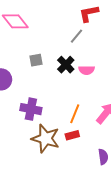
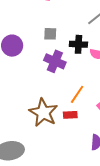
black cross: (66, 65) -> (78, 44), turned 36
purple cross: (31, 109) -> (55, 61), moved

